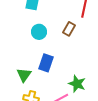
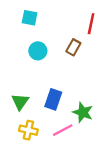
blue rectangle: (46, 63) -> (53, 99), moved

